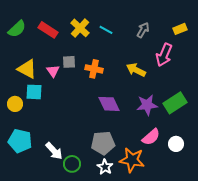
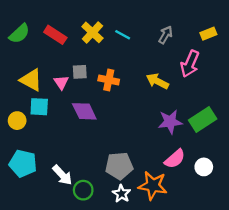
purple diamond: (109, 104) -> (84, 111), moved

